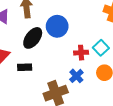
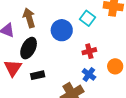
black ellipse: (33, 38) -> (29, 48), moved
cyan square: (101, 48) -> (88, 18), moved

